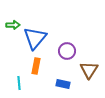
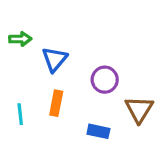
blue triangle: (35, 38) -> (55, 59), size x0.7
cyan line: (19, 83) -> (20, 114), moved

